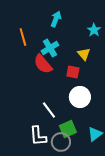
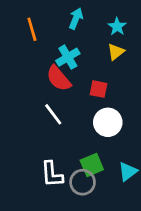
cyan star: (94, 30) -> (117, 26), moved
orange line: (23, 37) -> (32, 29), moved
yellow triangle: (84, 54) -> (116, 52), moved, turned 32
white line: (49, 110) -> (53, 114), moved

